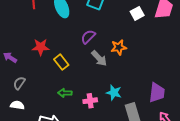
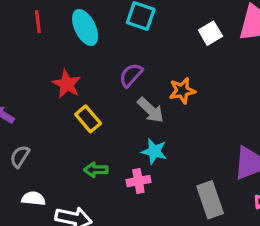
red star: (41, 47) -> (67, 84), moved, turned 30
cyan star: (114, 93) -> (154, 151), moved
white semicircle: (17, 105) -> (33, 199), moved

